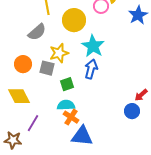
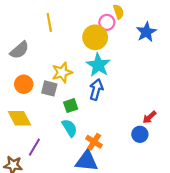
yellow circle: (74, 20) -> (95, 37), moved
gray semicircle: (37, 32) -> (19, 50), moved
cyan semicircle: (66, 105) -> (70, 128), turned 60
orange cross: (71, 117) -> (94, 142), moved

